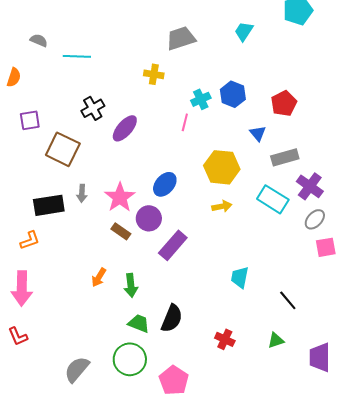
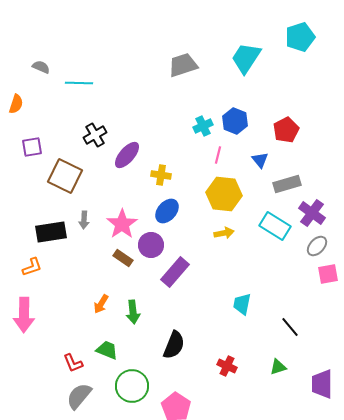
cyan trapezoid: (244, 31) -> (246, 58), size x1.6
yellow cross: (154, 74) -> (161, 175), moved
pink line: (185, 122) -> (218, 155), moved
green trapezoid: (139, 323) -> (107, 350), moved
red L-shape: (18, 336) -> (73, 363), moved

